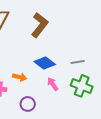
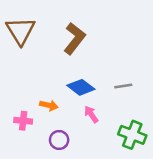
green cross: (82, 86) -> (132, 135), moved

